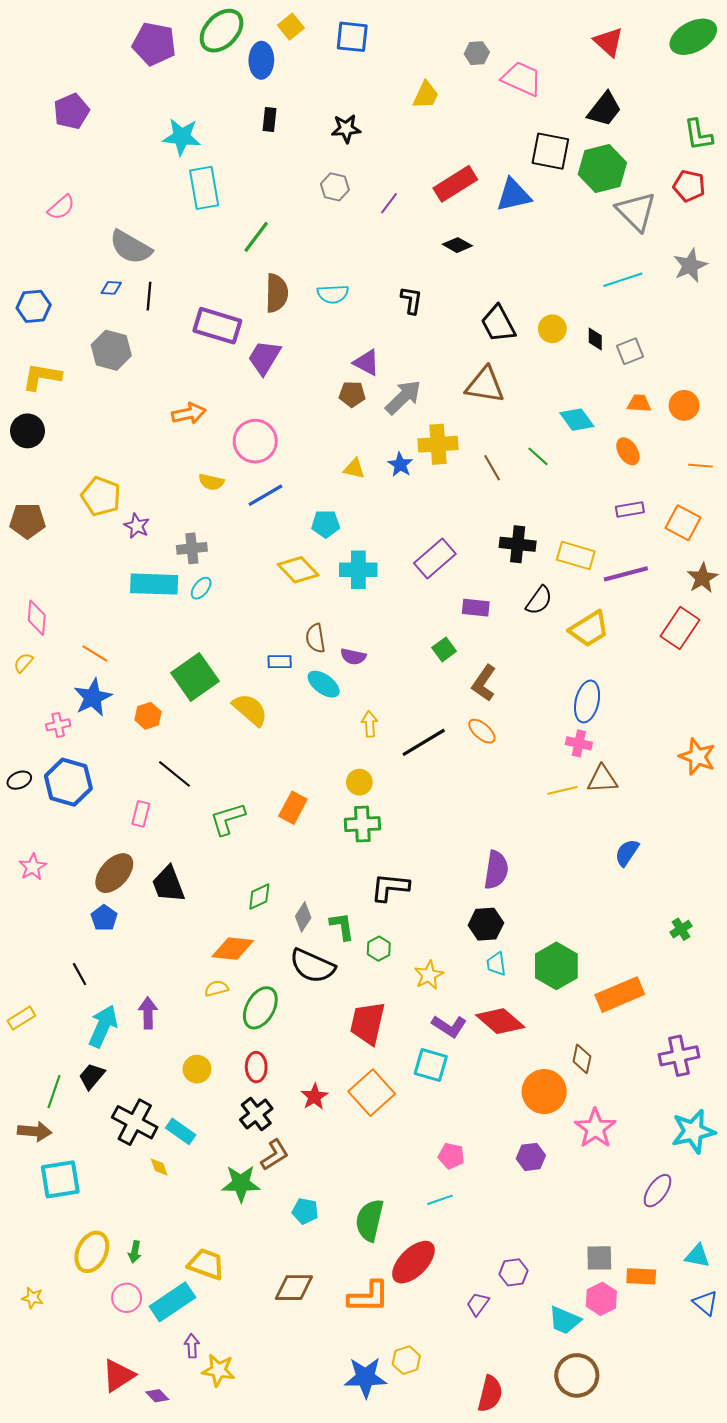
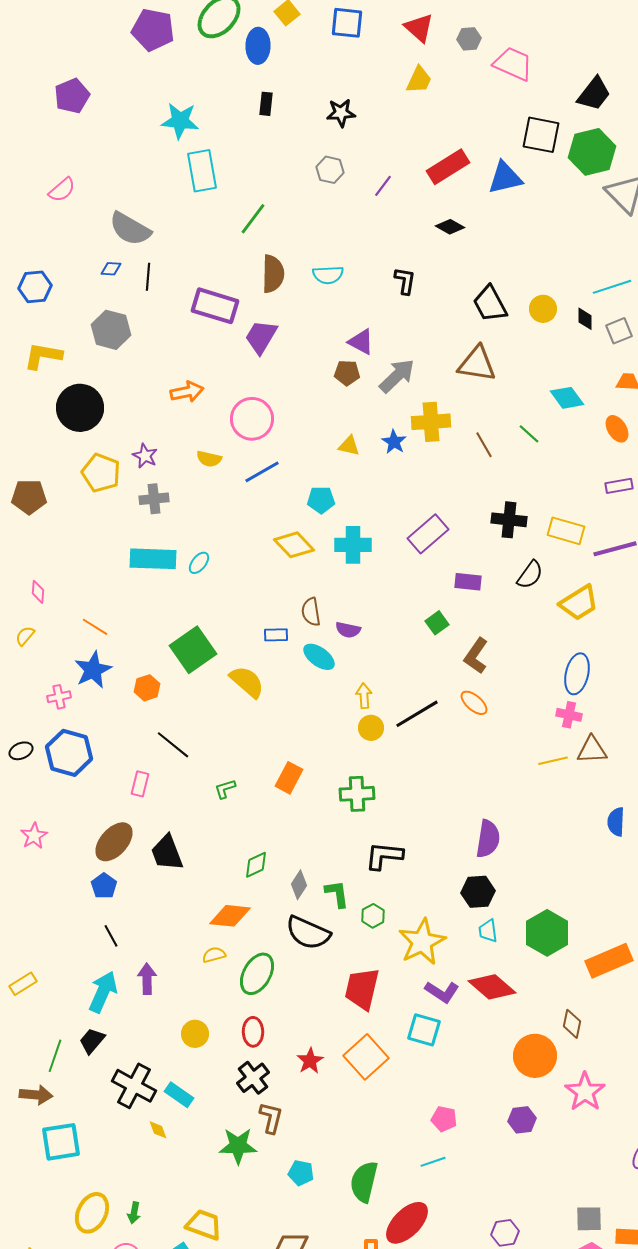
red triangle: (608, 42) -> (419, 28), moved
cyan line: (623, 280) -> (612, 287), moved
black circle: (27, 431) -> (80, 408), moved, size x1.4
purple star: (137, 526) -> (145, 456), moved
gray cross: (192, 548) -> (154, 499), moved
pink diamond: (37, 618) -> (38, 592), size x0.7
yellow circle: (359, 782) -> (371, 728), moved
green L-shape: (228, 819) -> (225, 789), size x0.6
blue semicircle: (627, 853) -> (616, 822), turned -32
black line: (80, 974) -> (111, 936), moved
yellow star: (429, 975) -> (422, 942), size x1.6
brown L-shape: (275, 1155) -> (271, 1118), turned -44

